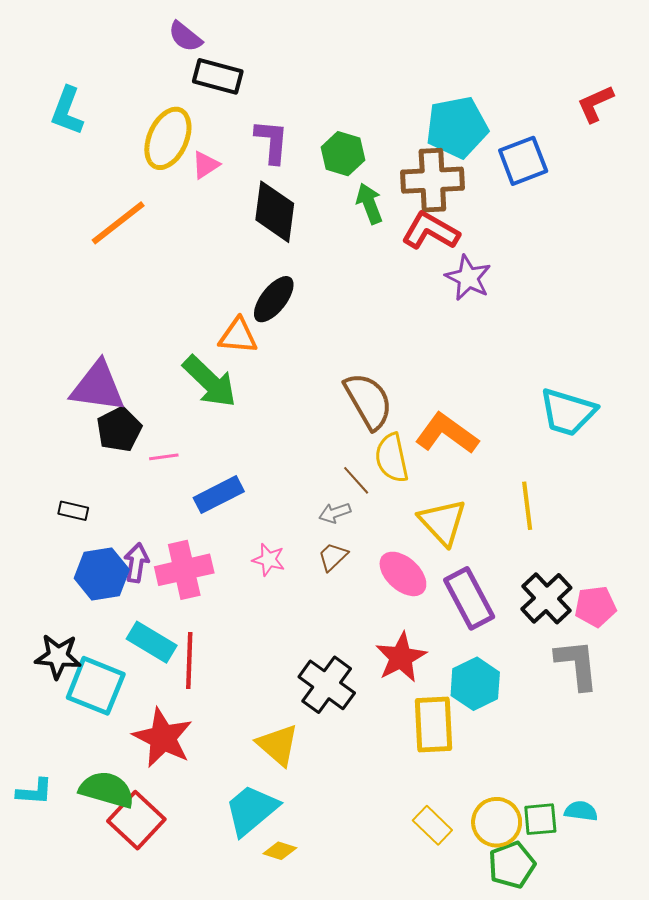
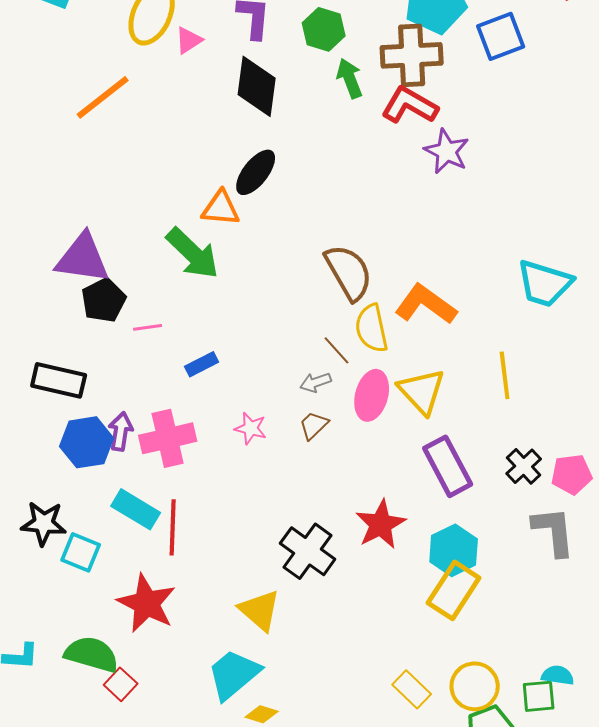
blue rectangle: (219, 495) -> (202, 364), size x0.7
black rectangle: (73, 511) -> (59, 380), size x1.8
pink ellipse: (403, 574) -> (372, 395), moved, turned 63
black cross: (546, 598) -> (524, 466), size x0.7
cyan square: (96, 686) -> (81, 552), size x0.7
yellow rectangle: (433, 725) -> (454, 590), moved, turned 36
green square: (540, 819) -> (539, 696), moved
red square: (136, 820) -> (121, 684), size x0.6

